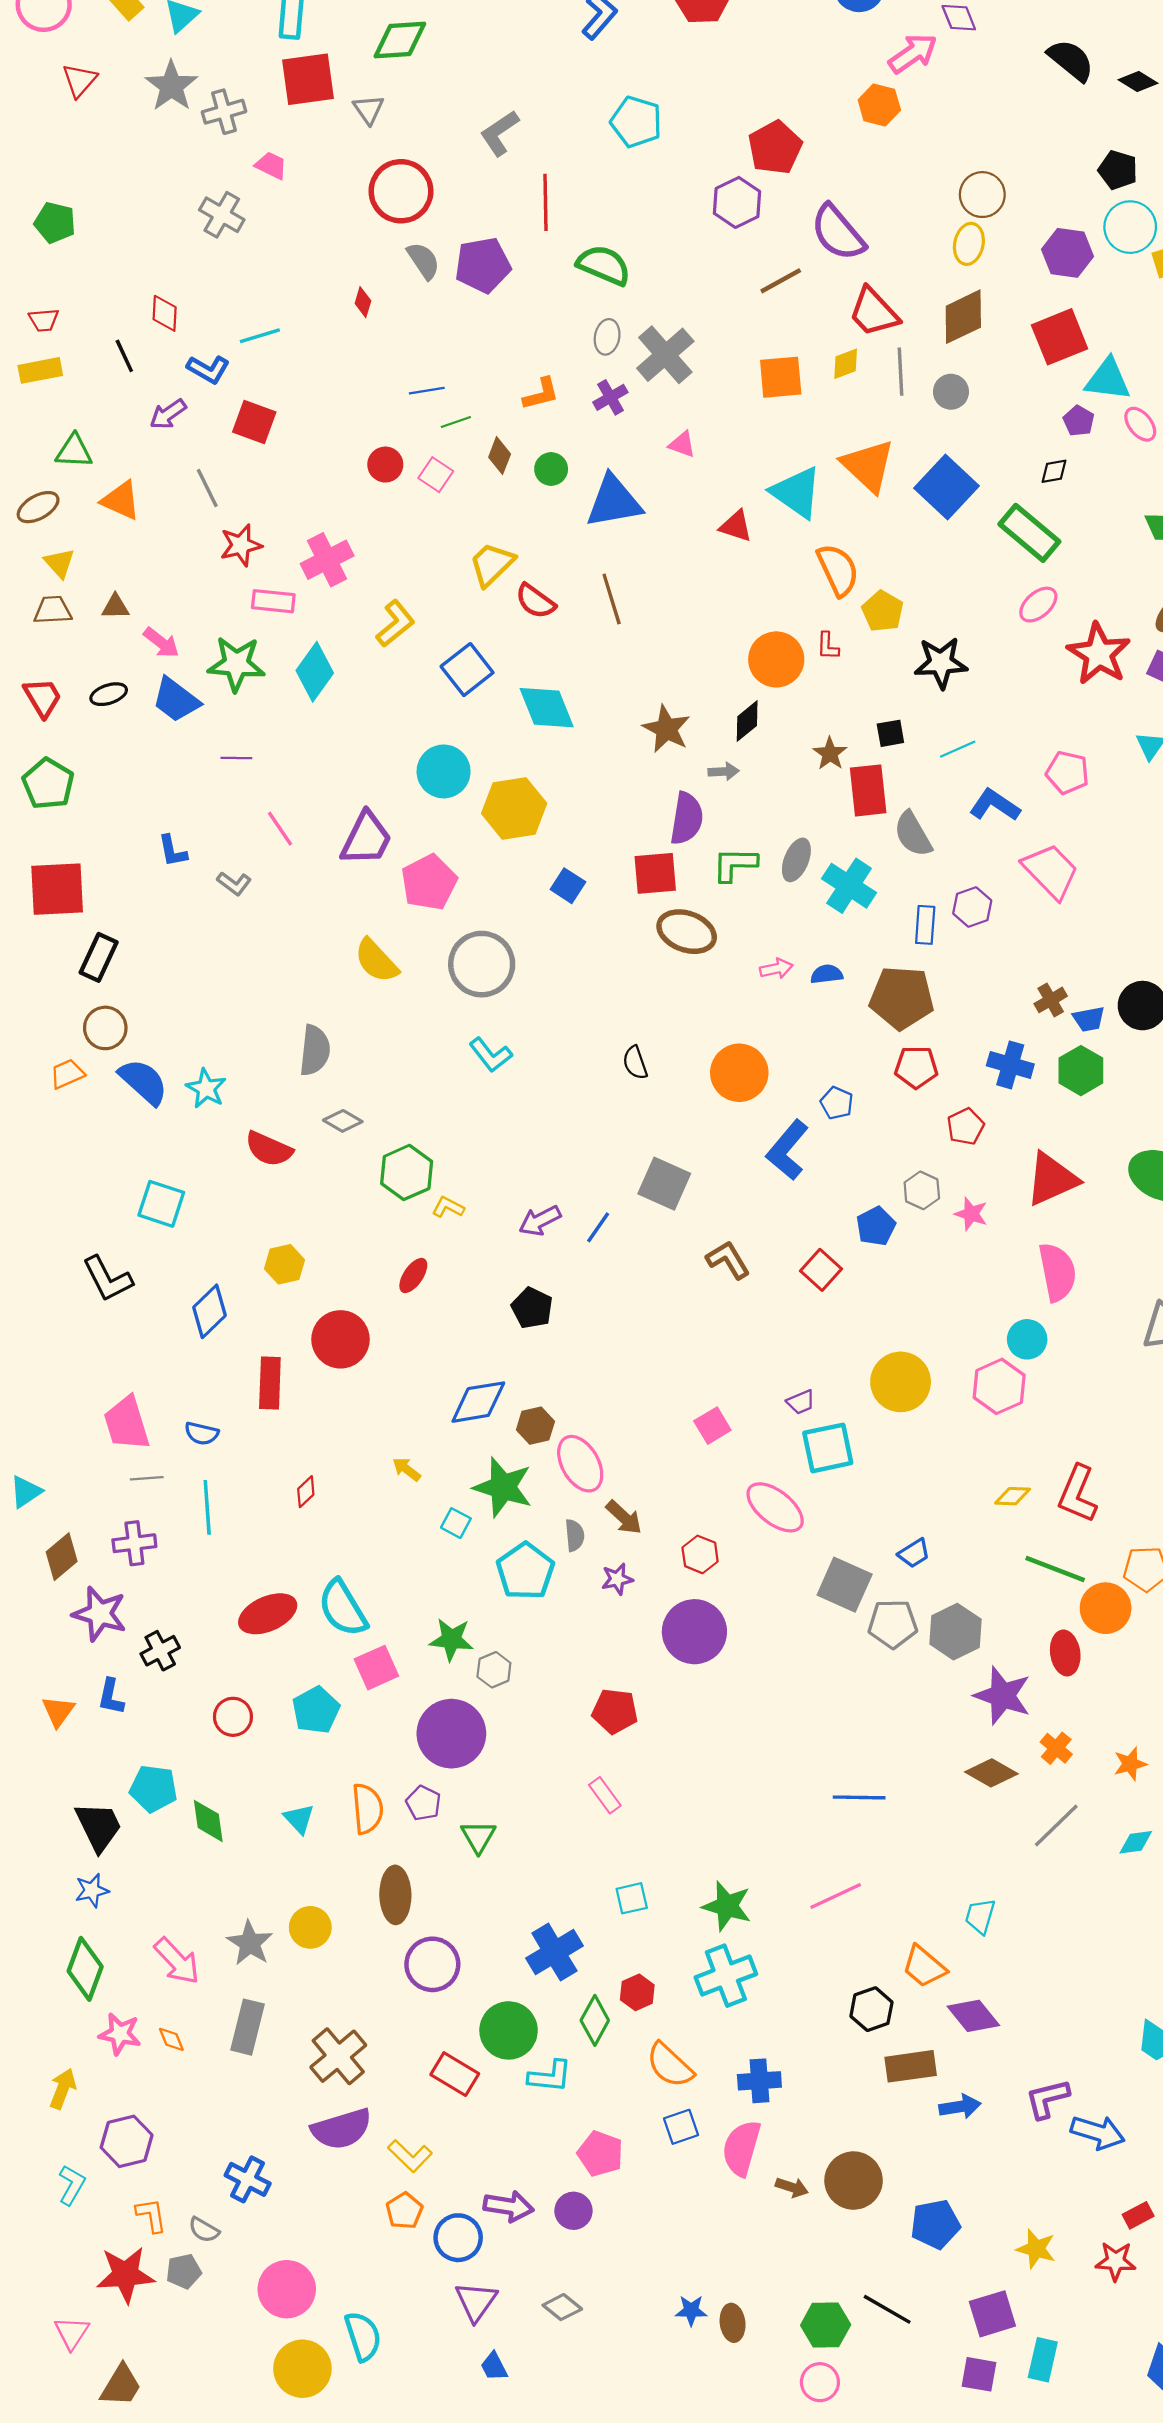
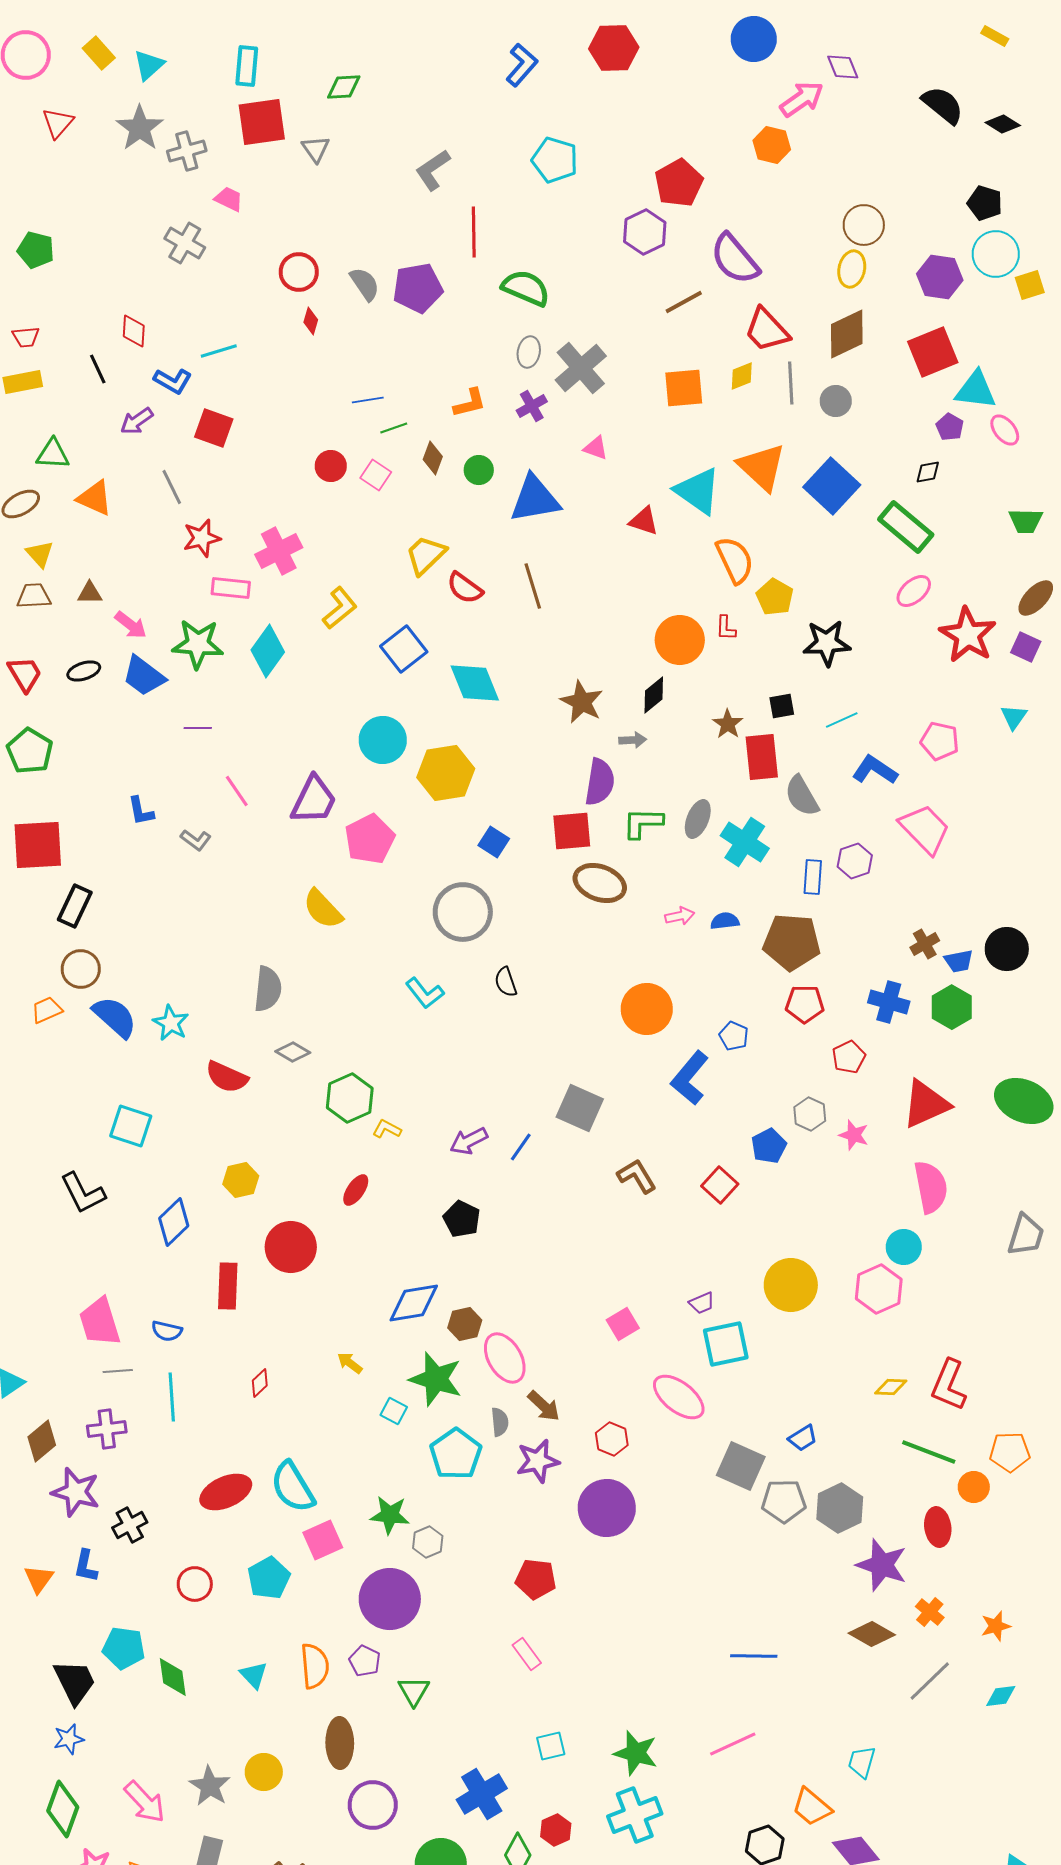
green diamond: (400, 40) -> (344, 87), size x0.7
red circle: (401, 191) -> (299, 272), moved, size x0.7
gray circle: (482, 964) -> (463, 912), moved
black semicircle: (635, 1063) -> (506, 982), moved
purple star: (617, 1579) -> (538, 1461), size x1.5
orange circle: (1106, 1608) -> (974, 1487), size x0.7

